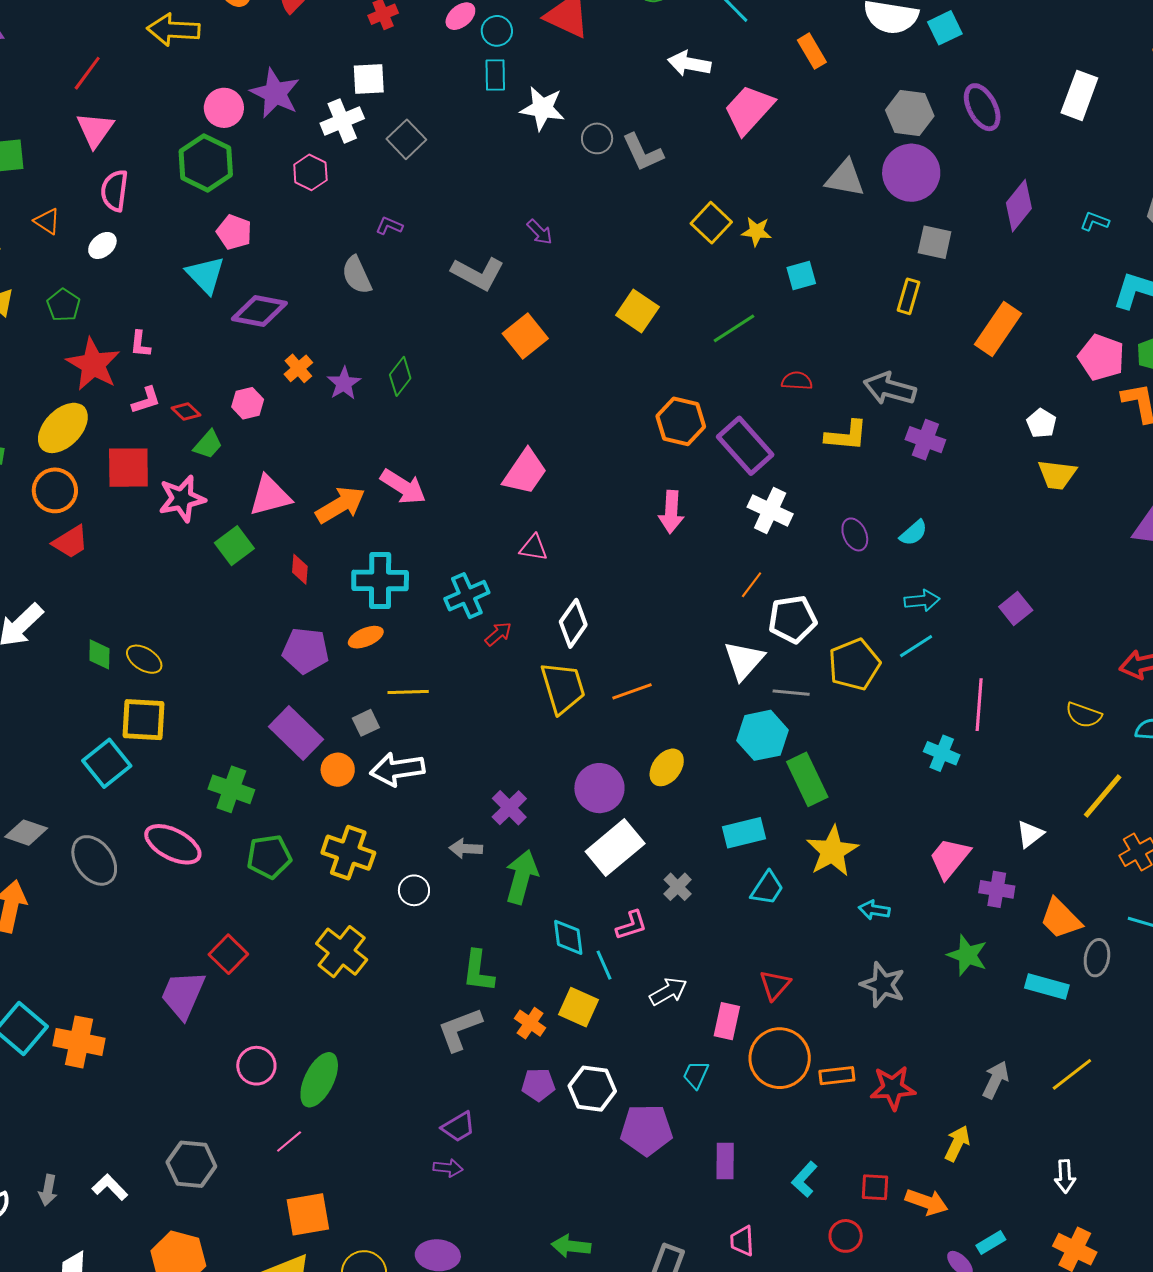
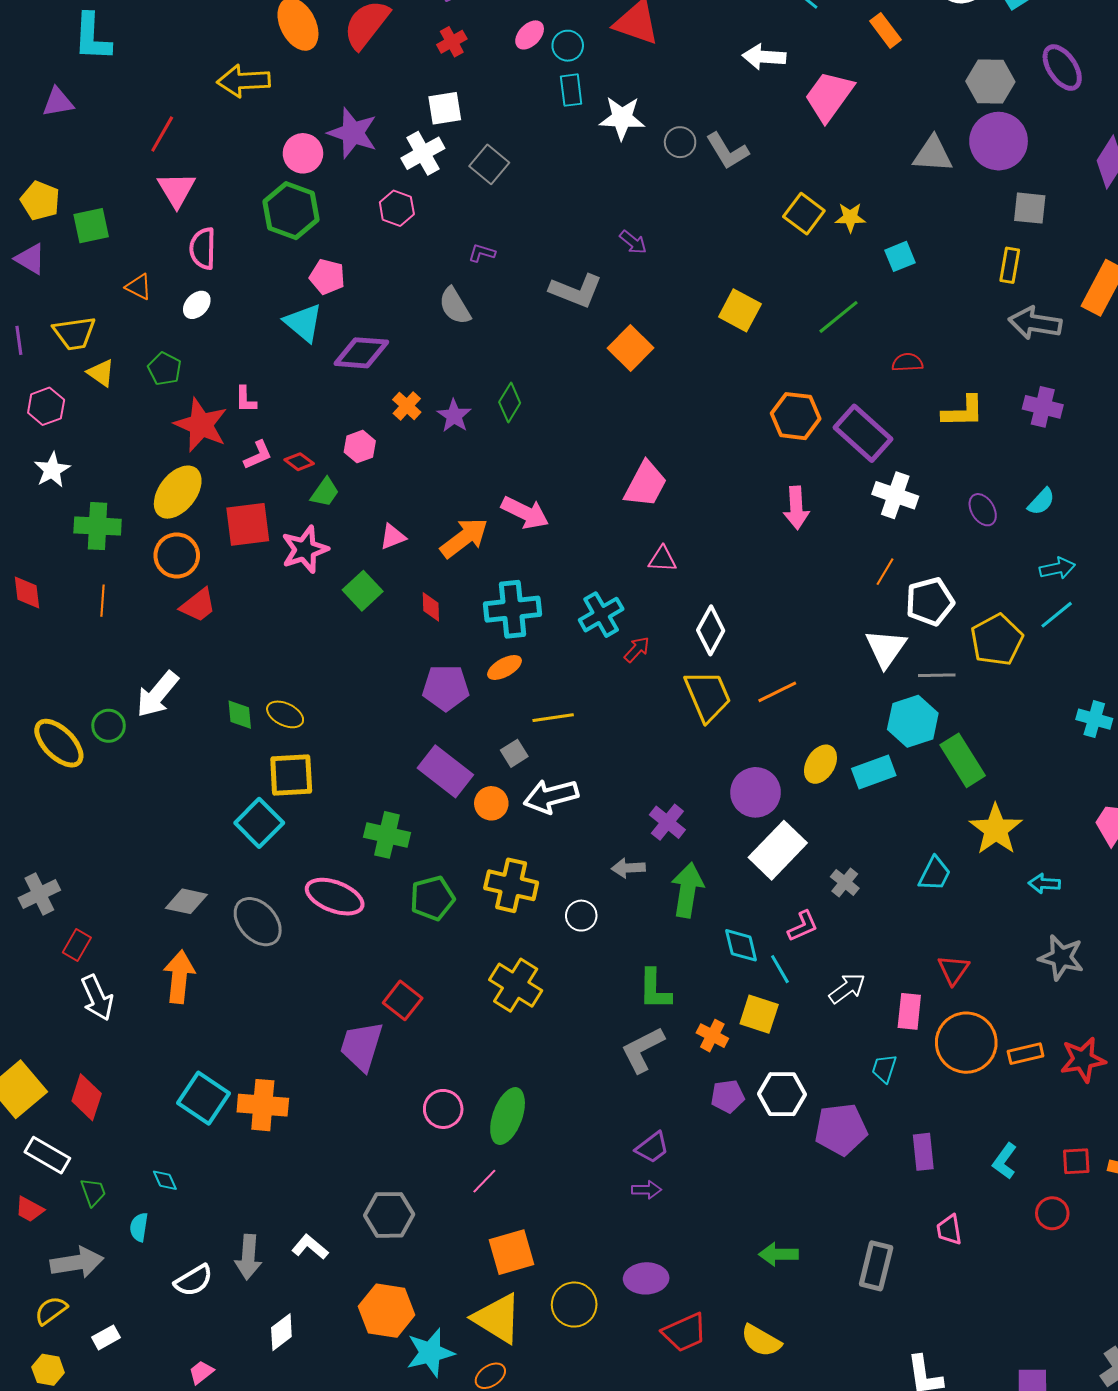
gray arrow: (890, 389) -> (1035, 323), moved
pink triangle: (270, 496) -> (393, 537), size x0.6
cyan rectangle: (744, 833) -> (874, 772), moved
gray arrow: (48, 1190) -> (248, 1257), size x1.4

